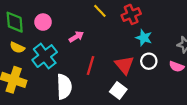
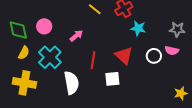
yellow semicircle: (17, 48) -> (24, 53), turned -80
white circle: (149, 61) -> (154, 56), moved
white square: (118, 90) -> (112, 79), moved, turned -35

